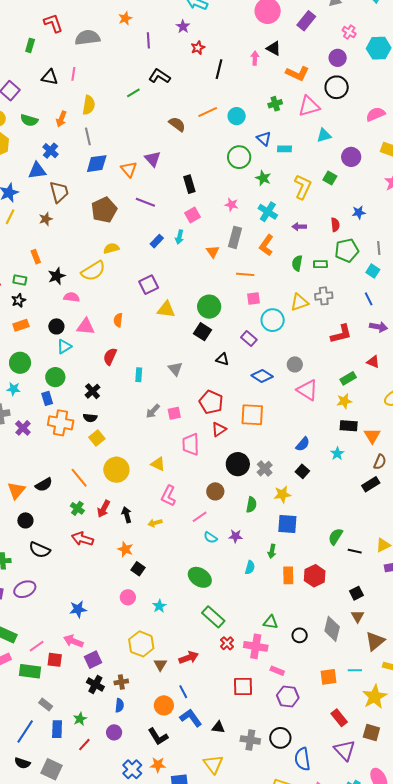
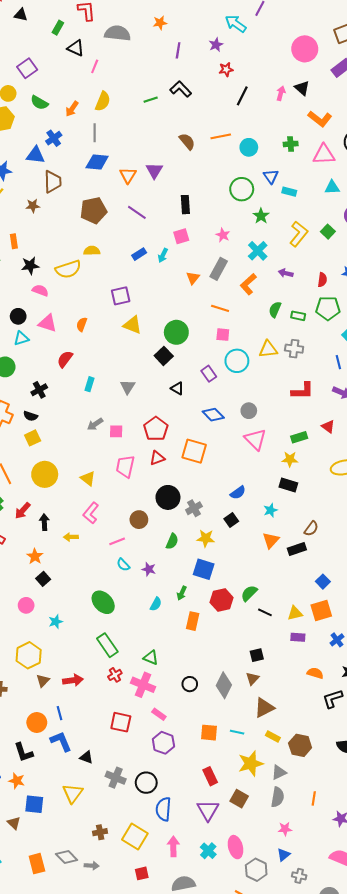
black triangle: (50, 77) -> (76, 48), moved
orange triangle: (372, 436) -> (271, 540), moved
red hexagon: (315, 576) -> (222, 600), moved
green triangle: (271, 622) -> (151, 658), moved

